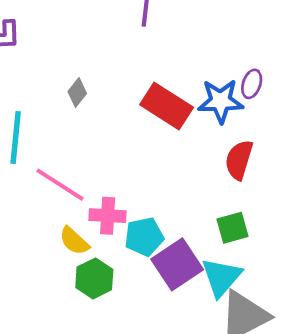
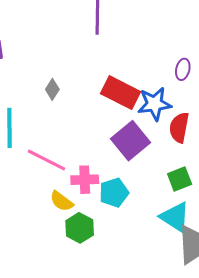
blue star: (221, 101) -> (154, 104), moved
purple square: (177, 264) -> (131, 141), moved
cyan triangle: (221, 277) -> (175, 217), turned -32

